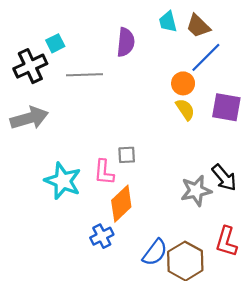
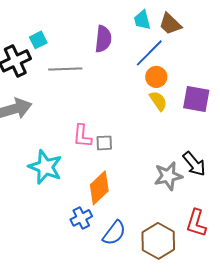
blue line: (206, 57) -> (149, 53), moved
pink L-shape: (104, 172) -> (82, 136), moved
blue semicircle: (155, 252) -> (114, 233), moved

